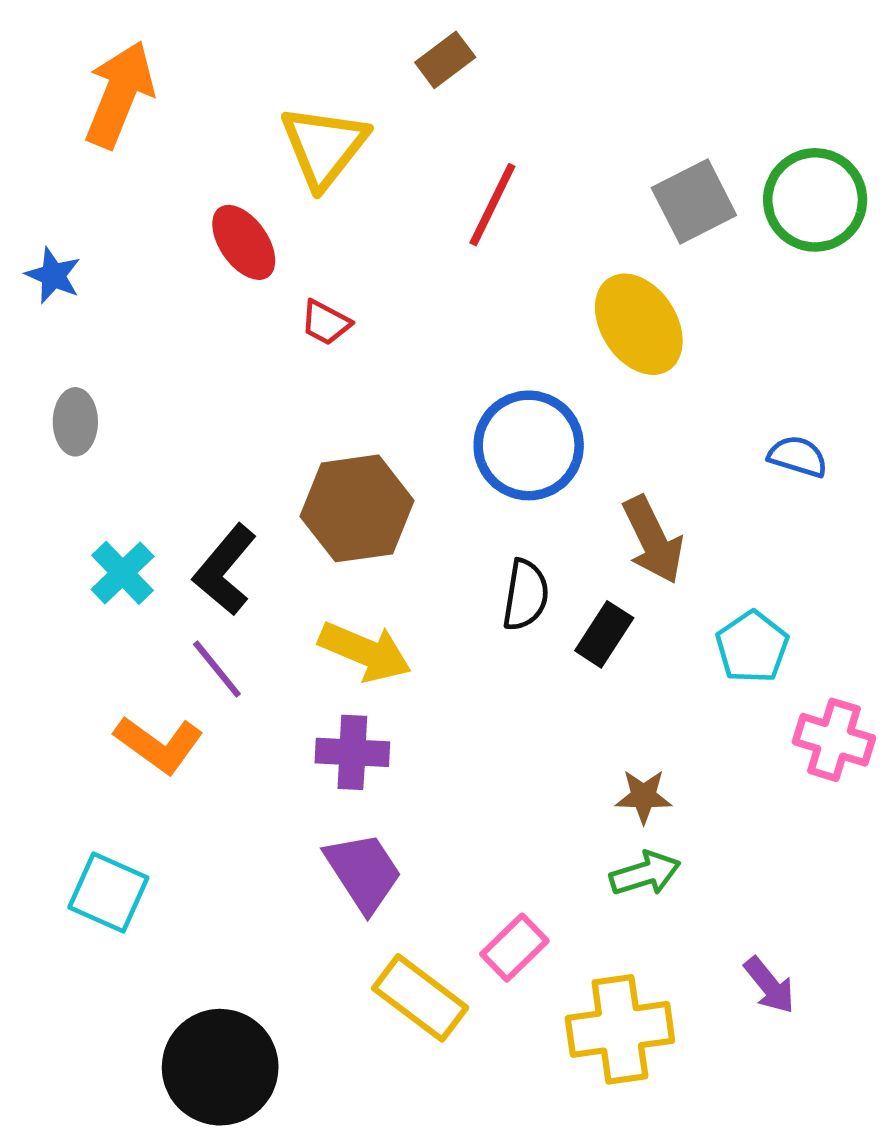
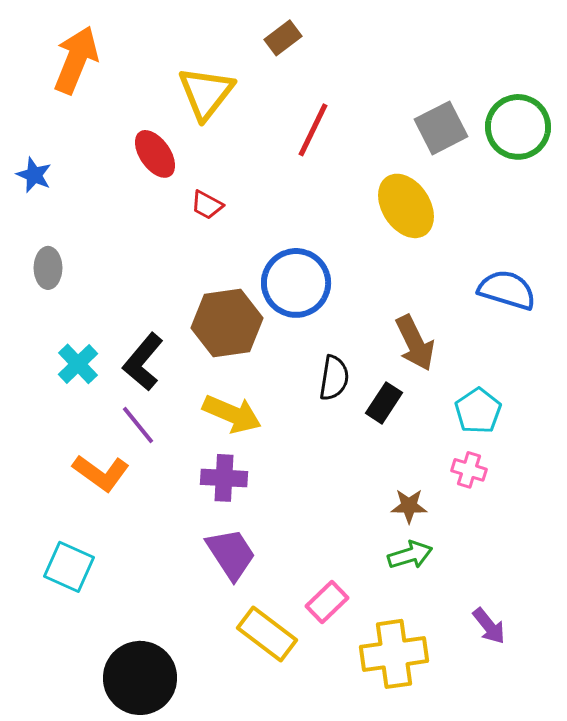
blue circle: (529, 445) -> (296, 283), moved
blue semicircle: (798, 456) -> (507, 290), size x1.5
pink cross: (834, 740) -> (469, 470), moved, size x0.7

